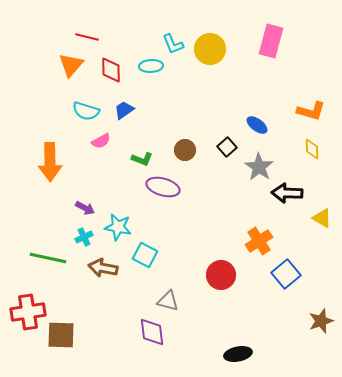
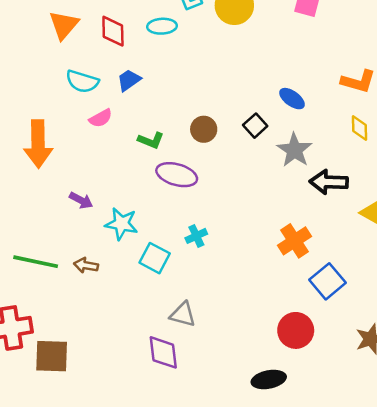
cyan cross: (84, 237) -> (196, 236), moved
brown arrow: (103, 268) -> (86, 265), moved, size x0.7
red circle: (221, 275) -> (296, 330), moved

